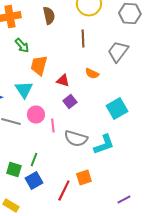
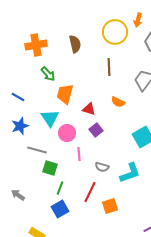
pink circle: (36, 115) -> (67, 133), moved
gray semicircle: (76, 139) -> (102, 167), size x0.6
green square: (14, 170) -> (50, 168), moved
red line: (64, 191) -> (90, 192), moved

